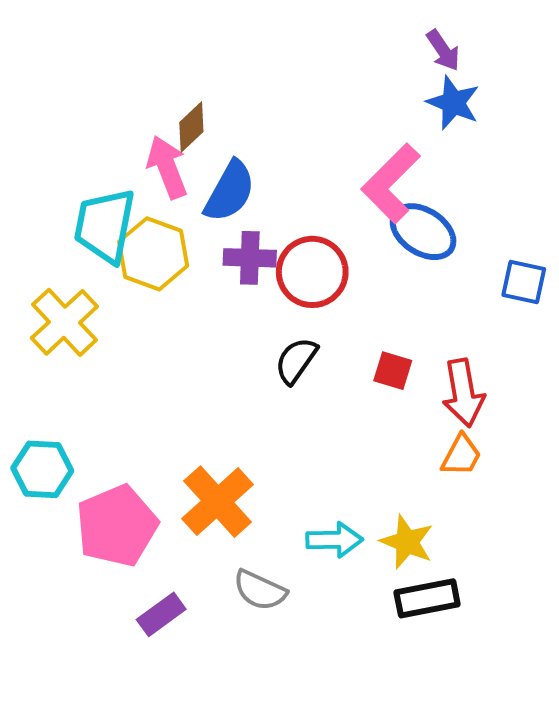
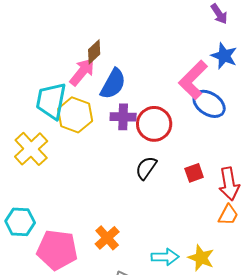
blue star: (453, 103) -> (224, 56), moved
pink arrow: (167, 167) -> (82, 72), turned 60
red square: (393, 371) -> (194, 173), turned -36
orange cross: (218, 502) -> (107, 238), size x0.7
pink pentagon: (117, 526) -> (57, 250), turned 30

